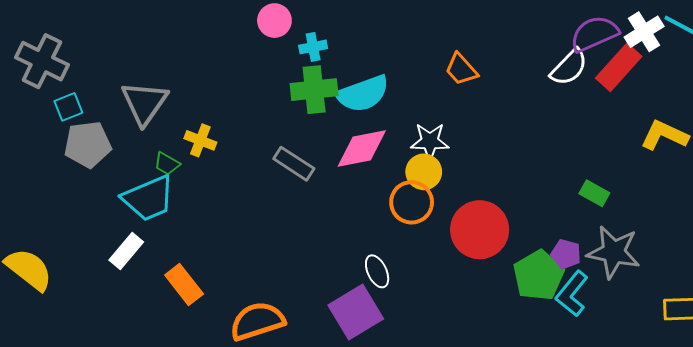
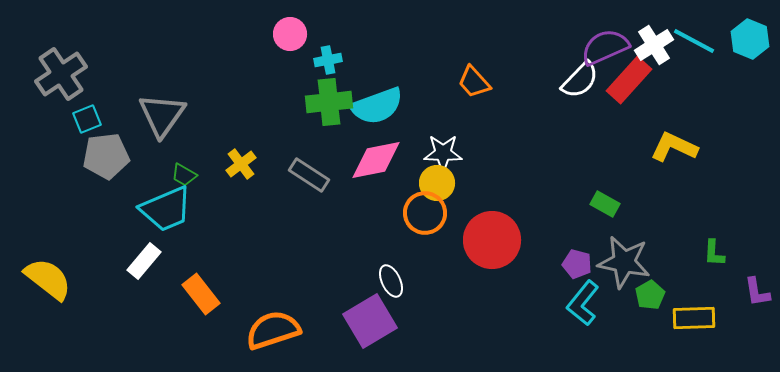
gray cross: (42, 61) -> (61, 74), turned 30
yellow cross: (200, 140) -> (241, 164), moved, turned 32
green pentagon: (538, 275) -> (650, 295), moved, size x0.6

